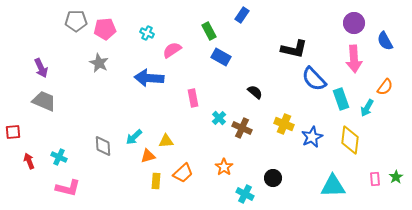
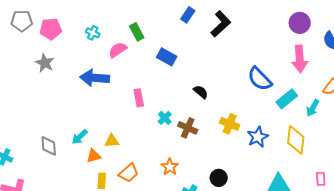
green rectangle: (209, 31) -> (137, 32), moved
black L-shape: (294, 49) -> (221, 24), moved, turned -56
cyan rectangle: (341, 99) -> (287, 99), turned 70

